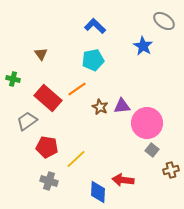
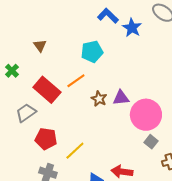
blue L-shape: (95, 26) -> (108, 16), moved
blue star: (143, 46) -> (132, 28), moved
green cross: (13, 79) -> (12, 71), turned 32

